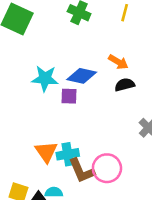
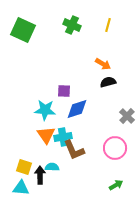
blue diamond: (82, 76) -> (77, 109), moved, turned -30
cyan star: (45, 78) -> (45, 110), moved
pink circle: (107, 168) -> (115, 148), moved

